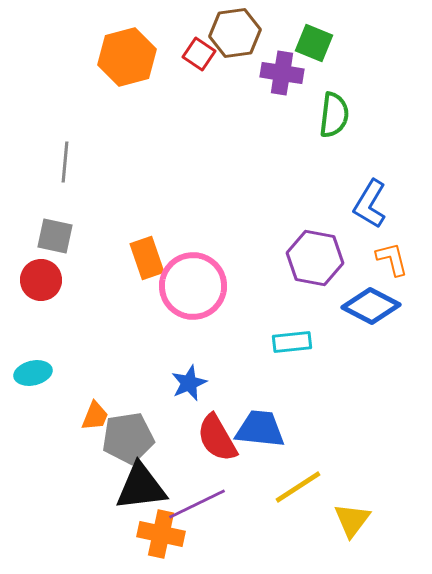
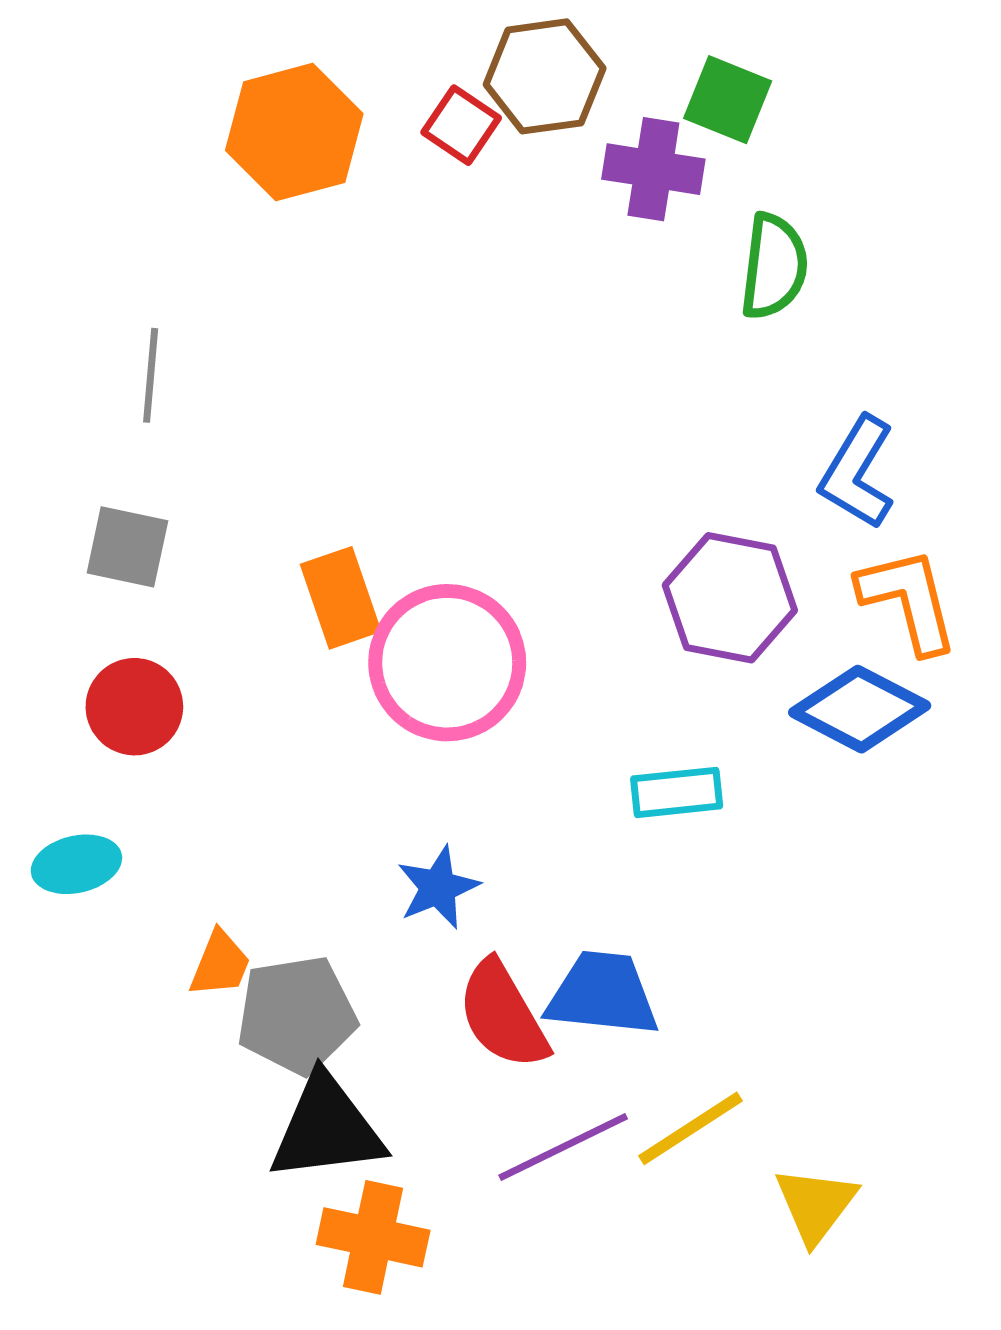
orange L-shape: (392, 259) -> (908, 600), size x1.4
red circle: (41, 280) -> (134, 707), moved
purple line: (197, 504) -> (563, 1147), moved

